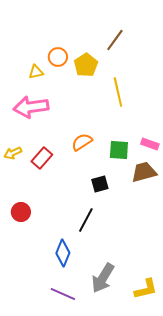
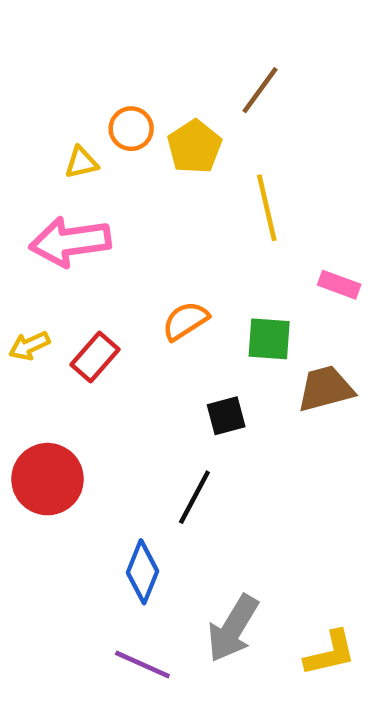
pink rectangle: (150, 144) -> (339, 285), moved
red circle: (21, 212) -> (47, 479), size x1.6

